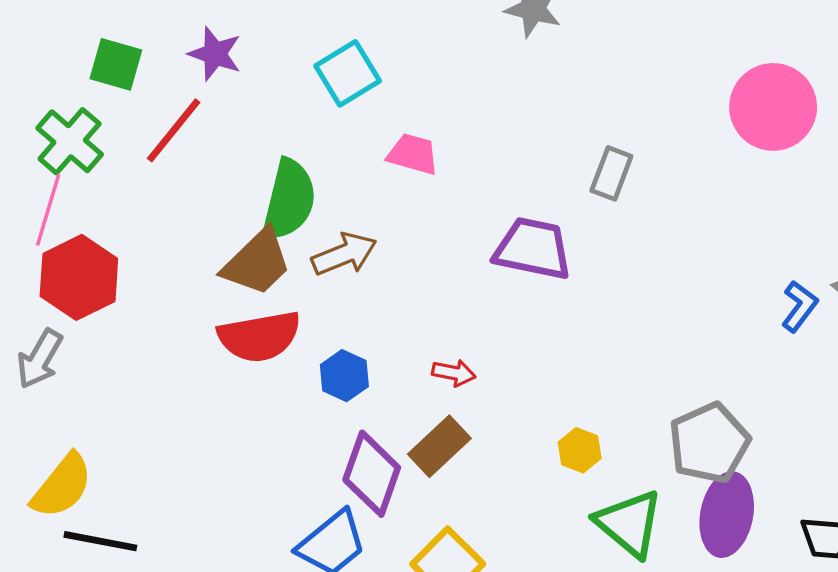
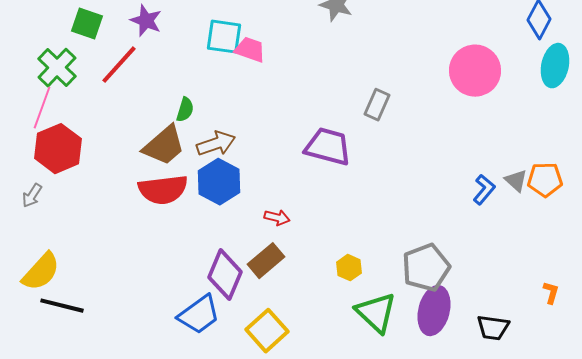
cyan square: (348, 73) -> (224, 37), turned 36
pink trapezoid: (413, 154) -> (250, 50), moved
green semicircle: (289, 200) -> (185, 110), size x0.5
gray arrow: (40, 359) -> (32, 196), size x0.7
blue hexagon: (344, 376) -> (219, 182), moved, size x1.5

